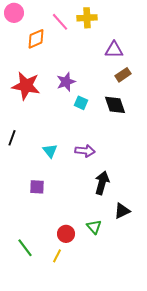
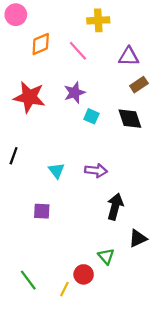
pink line: (60, 22) -> (78, 51), moved
red circle: (66, 234) -> (84, 274), moved

